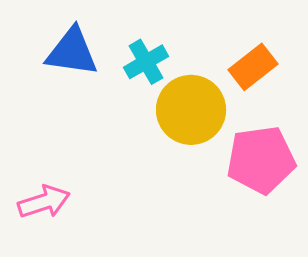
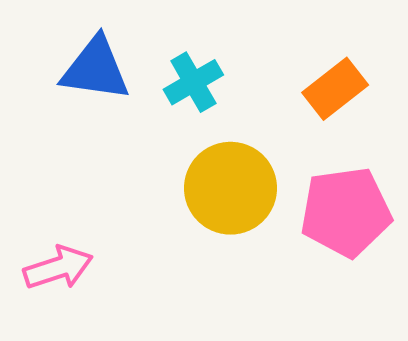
yellow circle: (191, 110) -> (230, 188), moved

